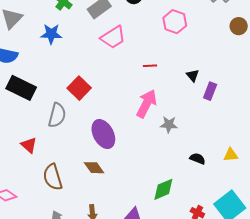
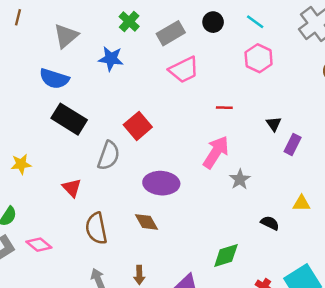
gray star: (169, 125) -> (240, 179), turned 30
purple ellipse: (103, 134) -> (161, 183), turned -64
yellow triangle: (231, 155) -> (301, 203), moved

